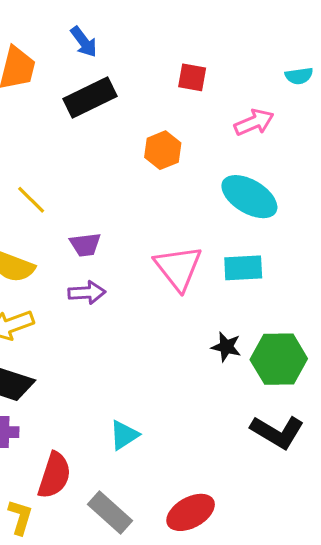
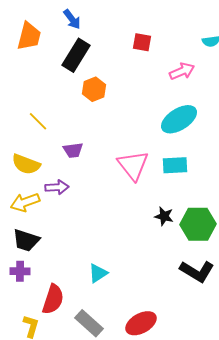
black rectangle: (90, 98) -> (76, 55), turned -32
orange hexagon: (163, 150) -> (94, 89), moved
cyan ellipse: (249, 197) -> (179, 119), turned -63
purple arrow: (87, 293) -> (57, 187), moved

